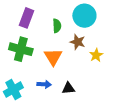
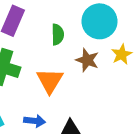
yellow star: (96, 55) -> (122, 54), moved

